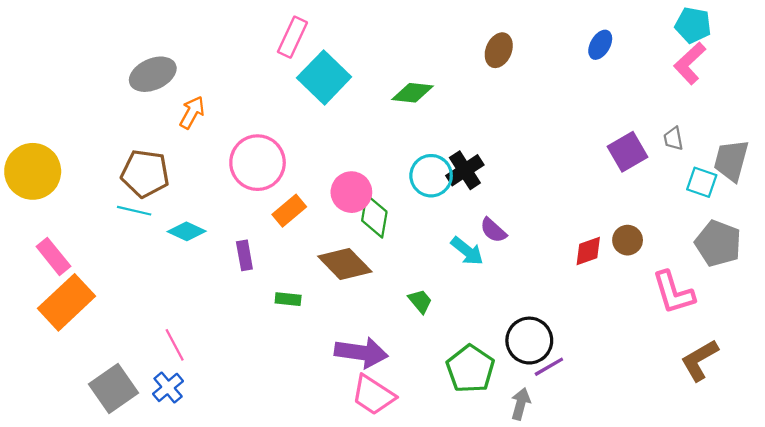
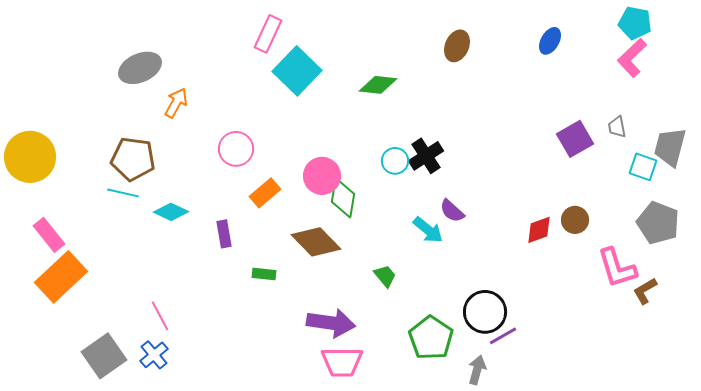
pink circle: (258, 163) -> (236, 149), size x0.7
cyan circle: (431, 176) -> (395, 161), size x0.7
brown L-shape: (700, 360) -> (645, 291), moved, size x0.7
pink trapezoid: (373, 395) -> (342, 362), turned -33

